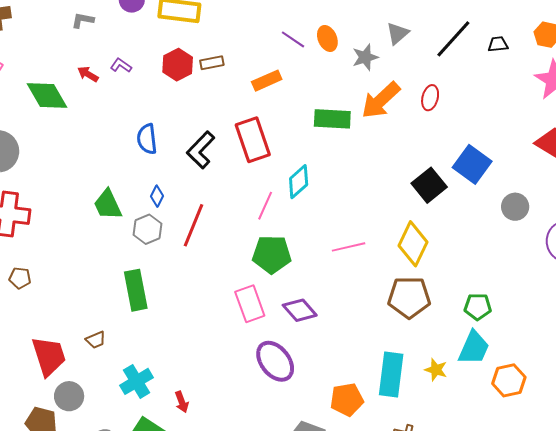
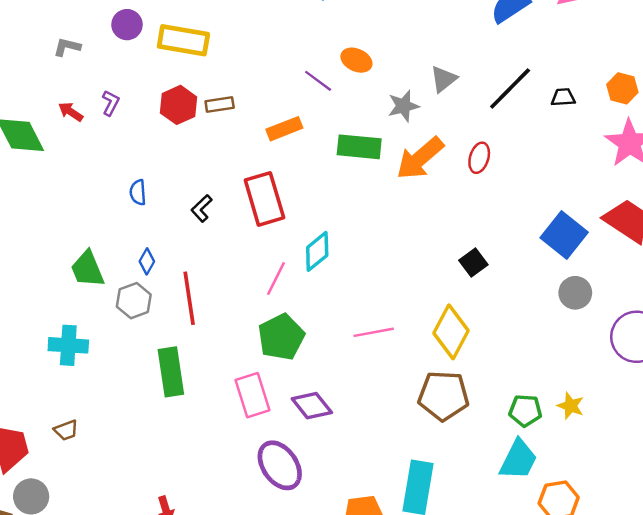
orange ellipse: (327, 38) -> (356, 60), moved, turned -45
purple L-shape: (121, 65) -> (111, 103), turned 80
green rectangle: (332, 119) -> (359, 147), moved
blue semicircle: (147, 139) -> (138, 192), size x0.7
black L-shape: (201, 150) -> (202, 208), size x0.6
blue square: (472, 164) -> (564, 235), moved
black square: (429, 185) -> (473, 262), size x0.7
red line: (194, 225) -> (189, 298), turned -33
green pentagon: (272, 254) -> (281, 337), turned -30
green rectangle: (136, 290) -> (171, 372), moved
yellow star: (436, 370) -> (571, 406), moved
cyan cross: (137, 381) -> (68, 345), moved, turned 32

